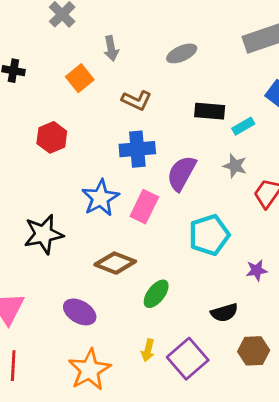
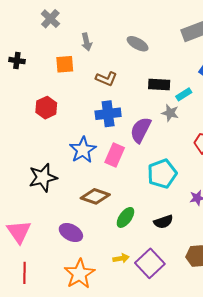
gray ellipse: (182, 53) -> (138, 44), turned 55
orange square: (80, 78) -> (65, 64), turned 36
gray star: (235, 166) -> (170, 113), moved
black semicircle: (224, 313) -> (163, 222), moved
yellow arrow: (148, 350) -> (121, 258), turned -112

